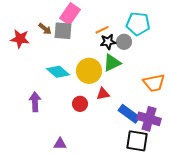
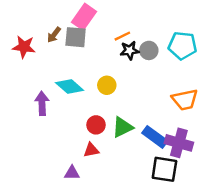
cyan pentagon: (138, 24) -> (182, 46), moved
brown arrow: (45, 29) -> (54, 35), turned 88
green triangle: (112, 63) -> (122, 127), moved
yellow circle: (89, 71) -> (107, 85), size x0.6
red triangle: (103, 94) -> (91, 150), moved
purple arrow: (35, 102) -> (42, 103), moved

